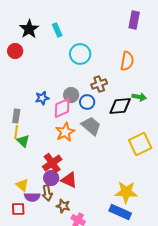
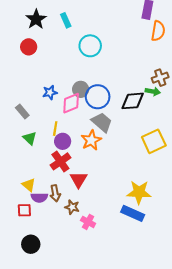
red circle: (15, 51) -> (29, 47), moved
orange semicircle: (127, 61) -> (158, 31), moved
brown cross: (99, 84) -> (160, 78), moved
blue circle: (87, 102) -> (98, 97), size x1.5
gray rectangle: (16, 116) -> (22, 112), turned -48
yellow line: (16, 132) -> (55, 129), moved
orange star: (65, 132) -> (91, 140), moved
purple circle: (51, 178) -> (63, 141), moved
red triangle: (69, 180) -> (79, 179), turned 36

